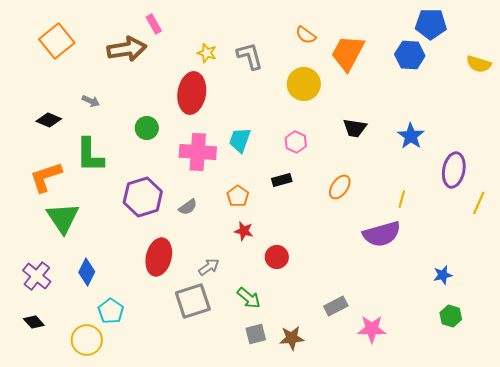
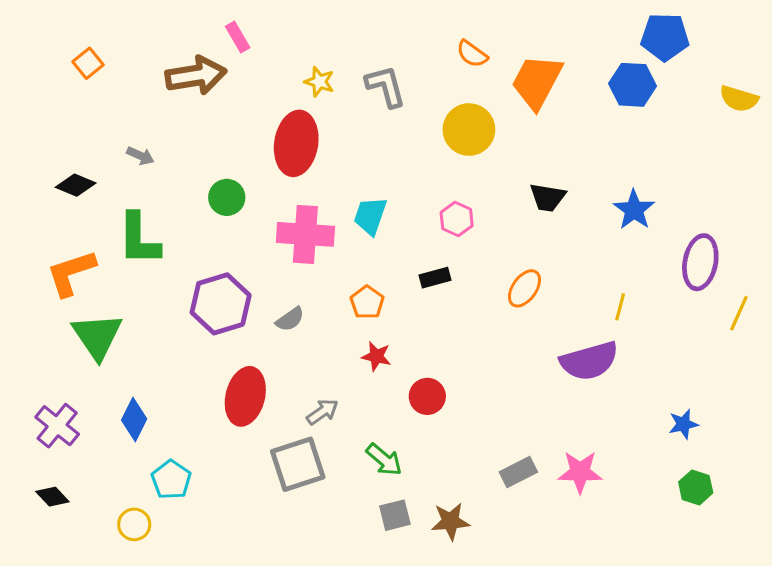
orange square: (57, 41) -> (88, 63), size x0.6
pink star: (372, 329) -> (580, 472), moved
yellow circle: (87, 340) -> (134, 524), size x0.7

